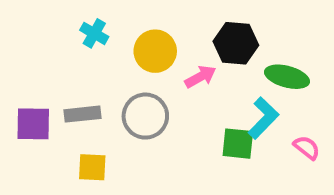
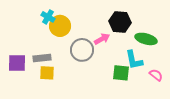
yellow circle: (155, 51) -> (60, 26), moved
gray circle: (145, 116) -> (82, 50), moved
cyan L-shape: (263, 118) -> (134, 60), turned 125
yellow square: (92, 167) -> (47, 73), moved

